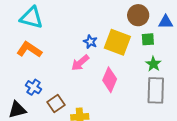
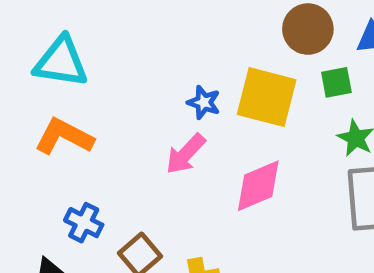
pink diamond: (110, 80) -> (258, 186), turned 50

